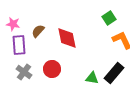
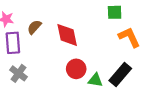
green square: (109, 18) -> (115, 12), turned 32
red circle: (52, 69) -> (76, 69), moved

